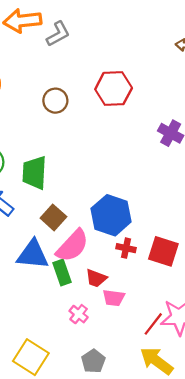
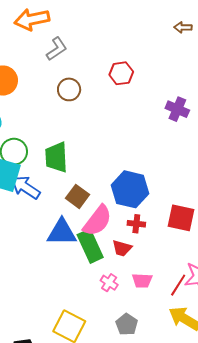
gray L-shape: (58, 34) -> (57, 49), moved
red hexagon: (114, 89) -> (121, 73), size x0.7
red cross: (126, 248) -> (136, 224), moved
green rectangle: (62, 272) -> (90, 246), size x1.4
pink trapezoid: (114, 298) -> (142, 281), moved

